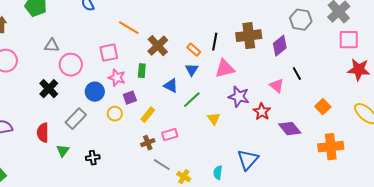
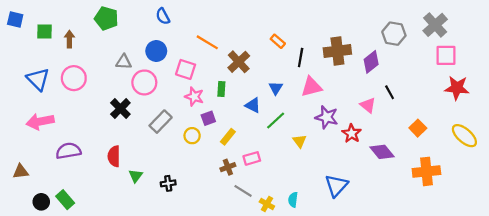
orange rectangle: (194, 50) -> (278, 41), moved
pink square: (109, 53) -> (186, 69), turned 30
blue circle: (95, 92) -> (156, 51), moved
gray rectangle: (76, 119) -> (161, 122), moved
cyan semicircle: (218, 173) -> (293, 200), moved

